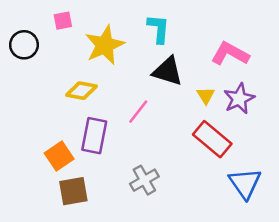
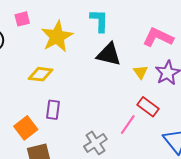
pink line: (138, 112) -> (128, 125), moved
purple rectangle: (94, 136) -> (53, 110), size x0.7
red rectangle: (212, 139) -> (148, 107), size x0.7

